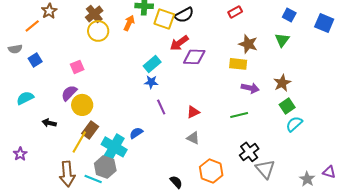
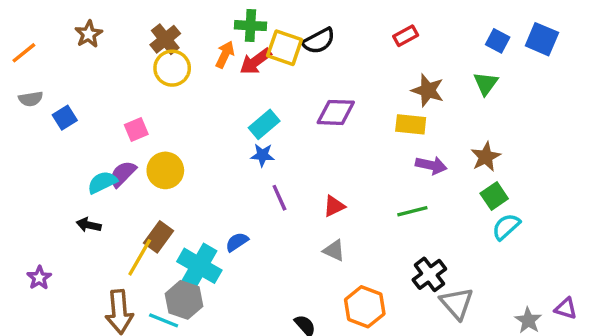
blue square: (324, 23) -> (542, 39), moved
orange line: (32, 26) -> (24, 53), moved
red arrow: (179, 43) -> (256, 61), moved
cyan semicircle: (25, 98) -> (102, 182), moved
yellow circle: (82, 105) -> (165, 170), moved

